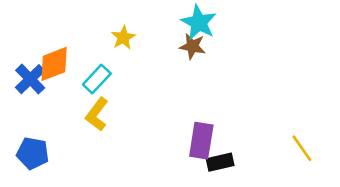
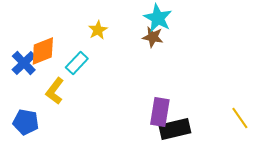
yellow L-shape: (97, 114) -> (55, 91), moved
black rectangle: (220, 162) -> (175, 129), size x1.4

